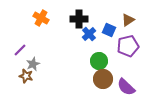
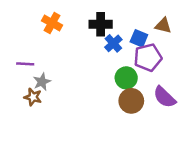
brown triangle: (128, 20) -> (163, 26), turned 48
purple pentagon: (128, 46) -> (148, 57), moved
purple line: (20, 50) -> (25, 64), turned 48
purple semicircle: (126, 87) -> (164, 97), moved

